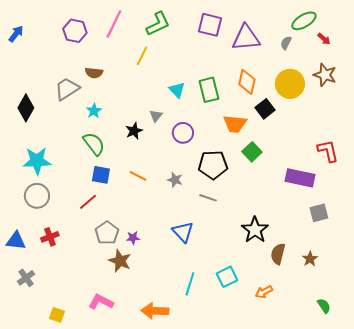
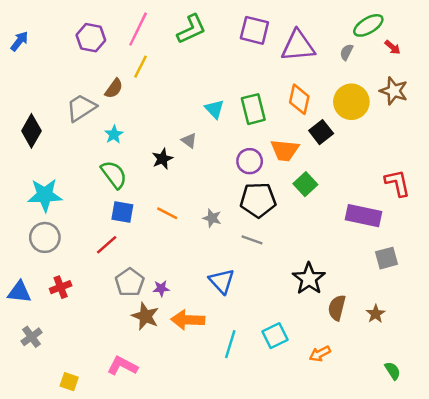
yellow line: (142, 56) -> (141, 67), moved
brown semicircle: (94, 73) -> (114, 88), turned -60
gray triangle: (156, 116) -> (189, 141), turned -32
purple circle: (183, 133) -> (250, 161), moved
orange arrow: (155, 311) -> (188, 320), moved

